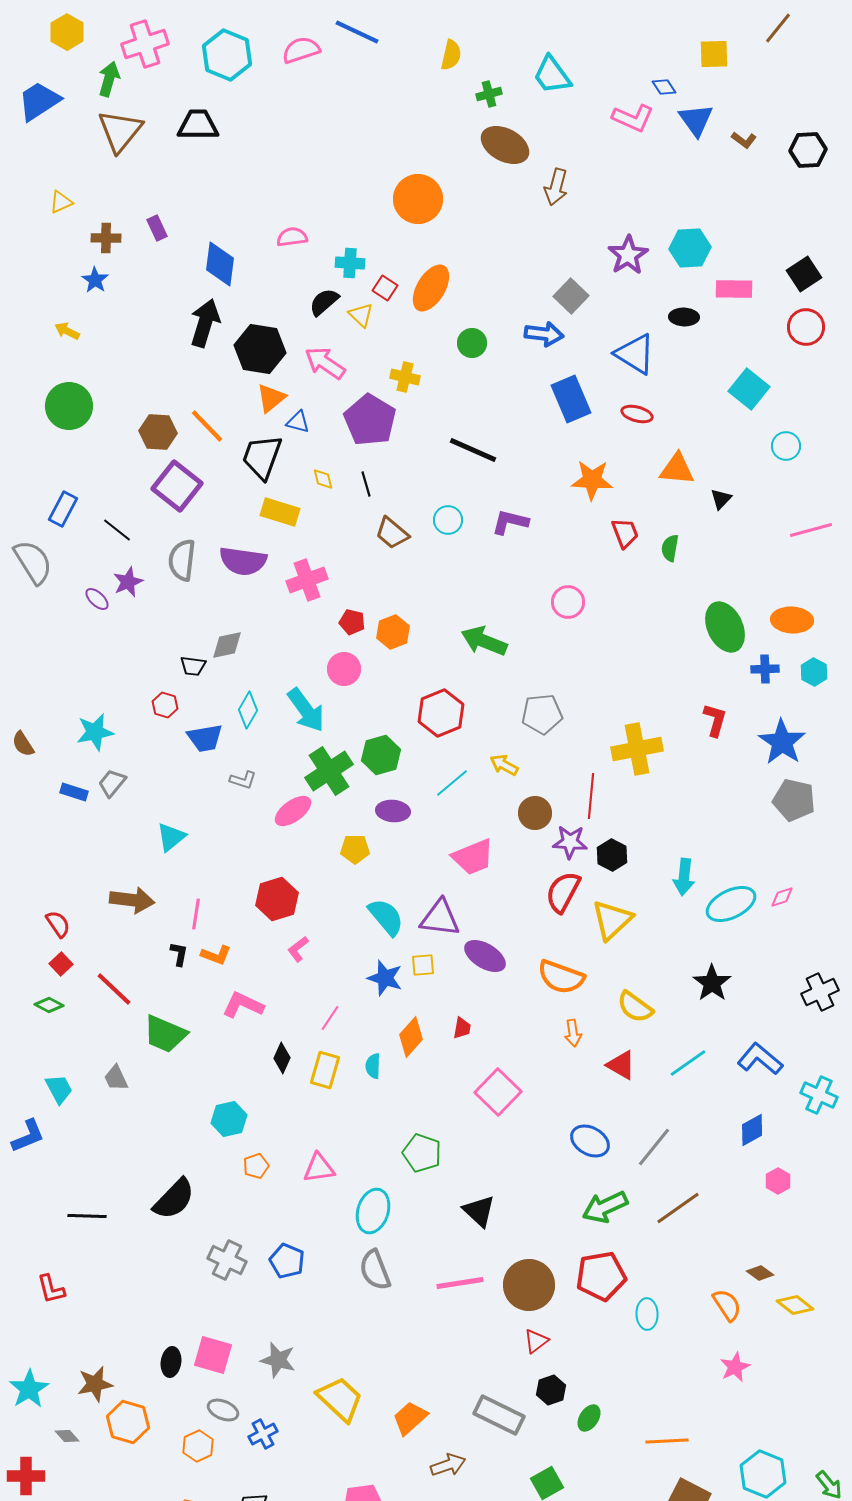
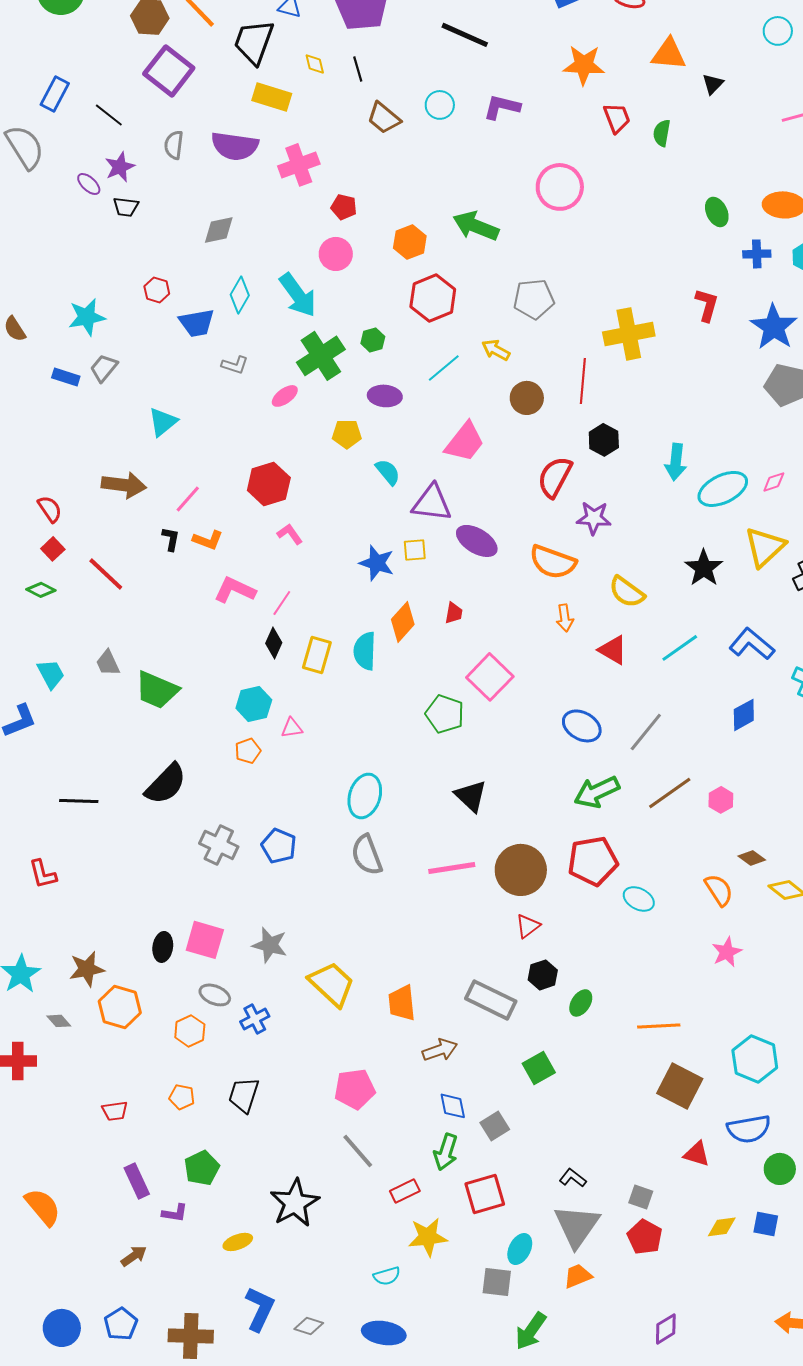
gray semicircle: (182, 560) -> (174, 145), size x0.7
pink circle: (568, 602) -> (560, 187), size x1.4
green ellipse: (725, 627) -> (717, 212), size x0.6
orange hexagon: (393, 632) -> (410, 242), moved
black trapezoid: (193, 666) -> (126, 207), moved
green hexagon: (381, 755) -> (373, 340), size x0.6
pink ellipse: (293, 811) -> (285, 396), size x0.7
purple star: (570, 842) -> (594, 518), moved
pink trapezoid: (473, 857) -> (465, 442), turned -30
pink line: (196, 914) -> (188, 499), turned 32
cyan semicircle: (386, 917) -> (388, 472), moved, size x0.7
yellow triangle: (612, 920) -> (765, 547), moved
pink L-shape: (298, 949) -> (290, 534), turned 92
pink line: (330, 1018) -> (282, 603), moved
green trapezoid: (165, 1034) -> (157, 690), moved
cyan semicircle: (373, 1066) -> (365, 651), size x1.5
cyan hexagon: (229, 1119) -> (254, 704), moved
green pentagon: (422, 1153) -> (445, 714), moved
pink triangle: (319, 1168) -> (292, 728), moved, size x0.7
pink hexagon: (778, 1181) -> (721, 800), moved
cyan ellipse: (647, 1314) -> (639, 899), turned -60
orange trapezoid: (410, 1418) -> (402, 1003), turned -54

